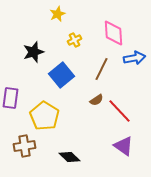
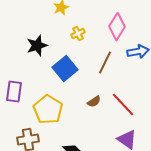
pink diamond: (114, 33) -> (117, 27), turned 36
brown semicircle: (96, 100) -> (94, 102), moved

